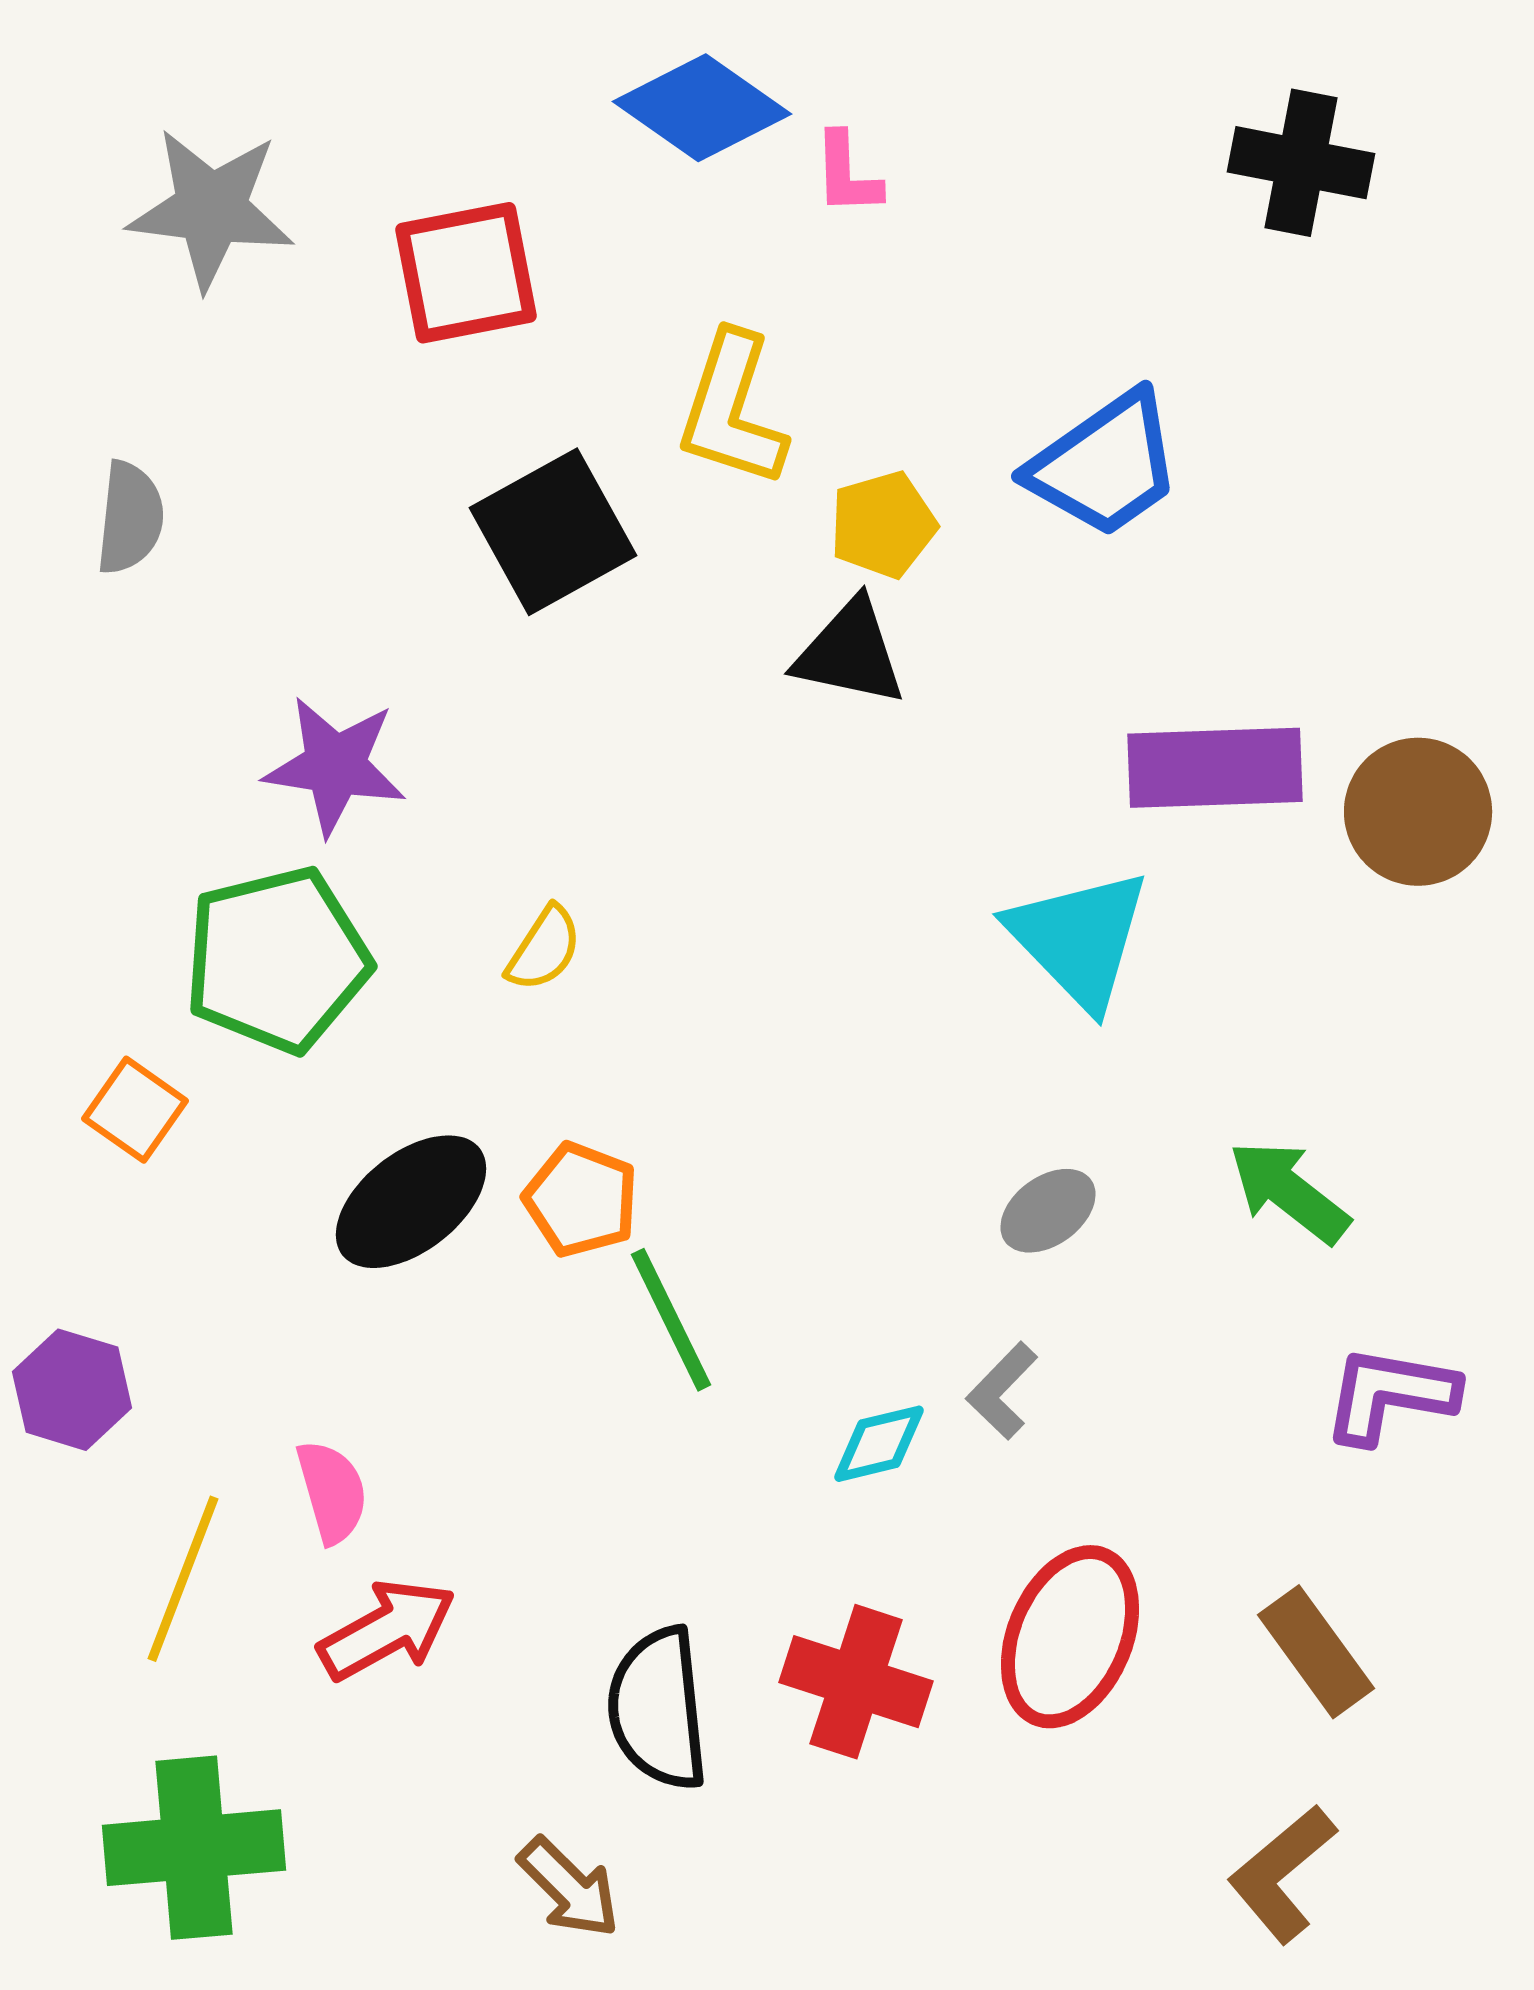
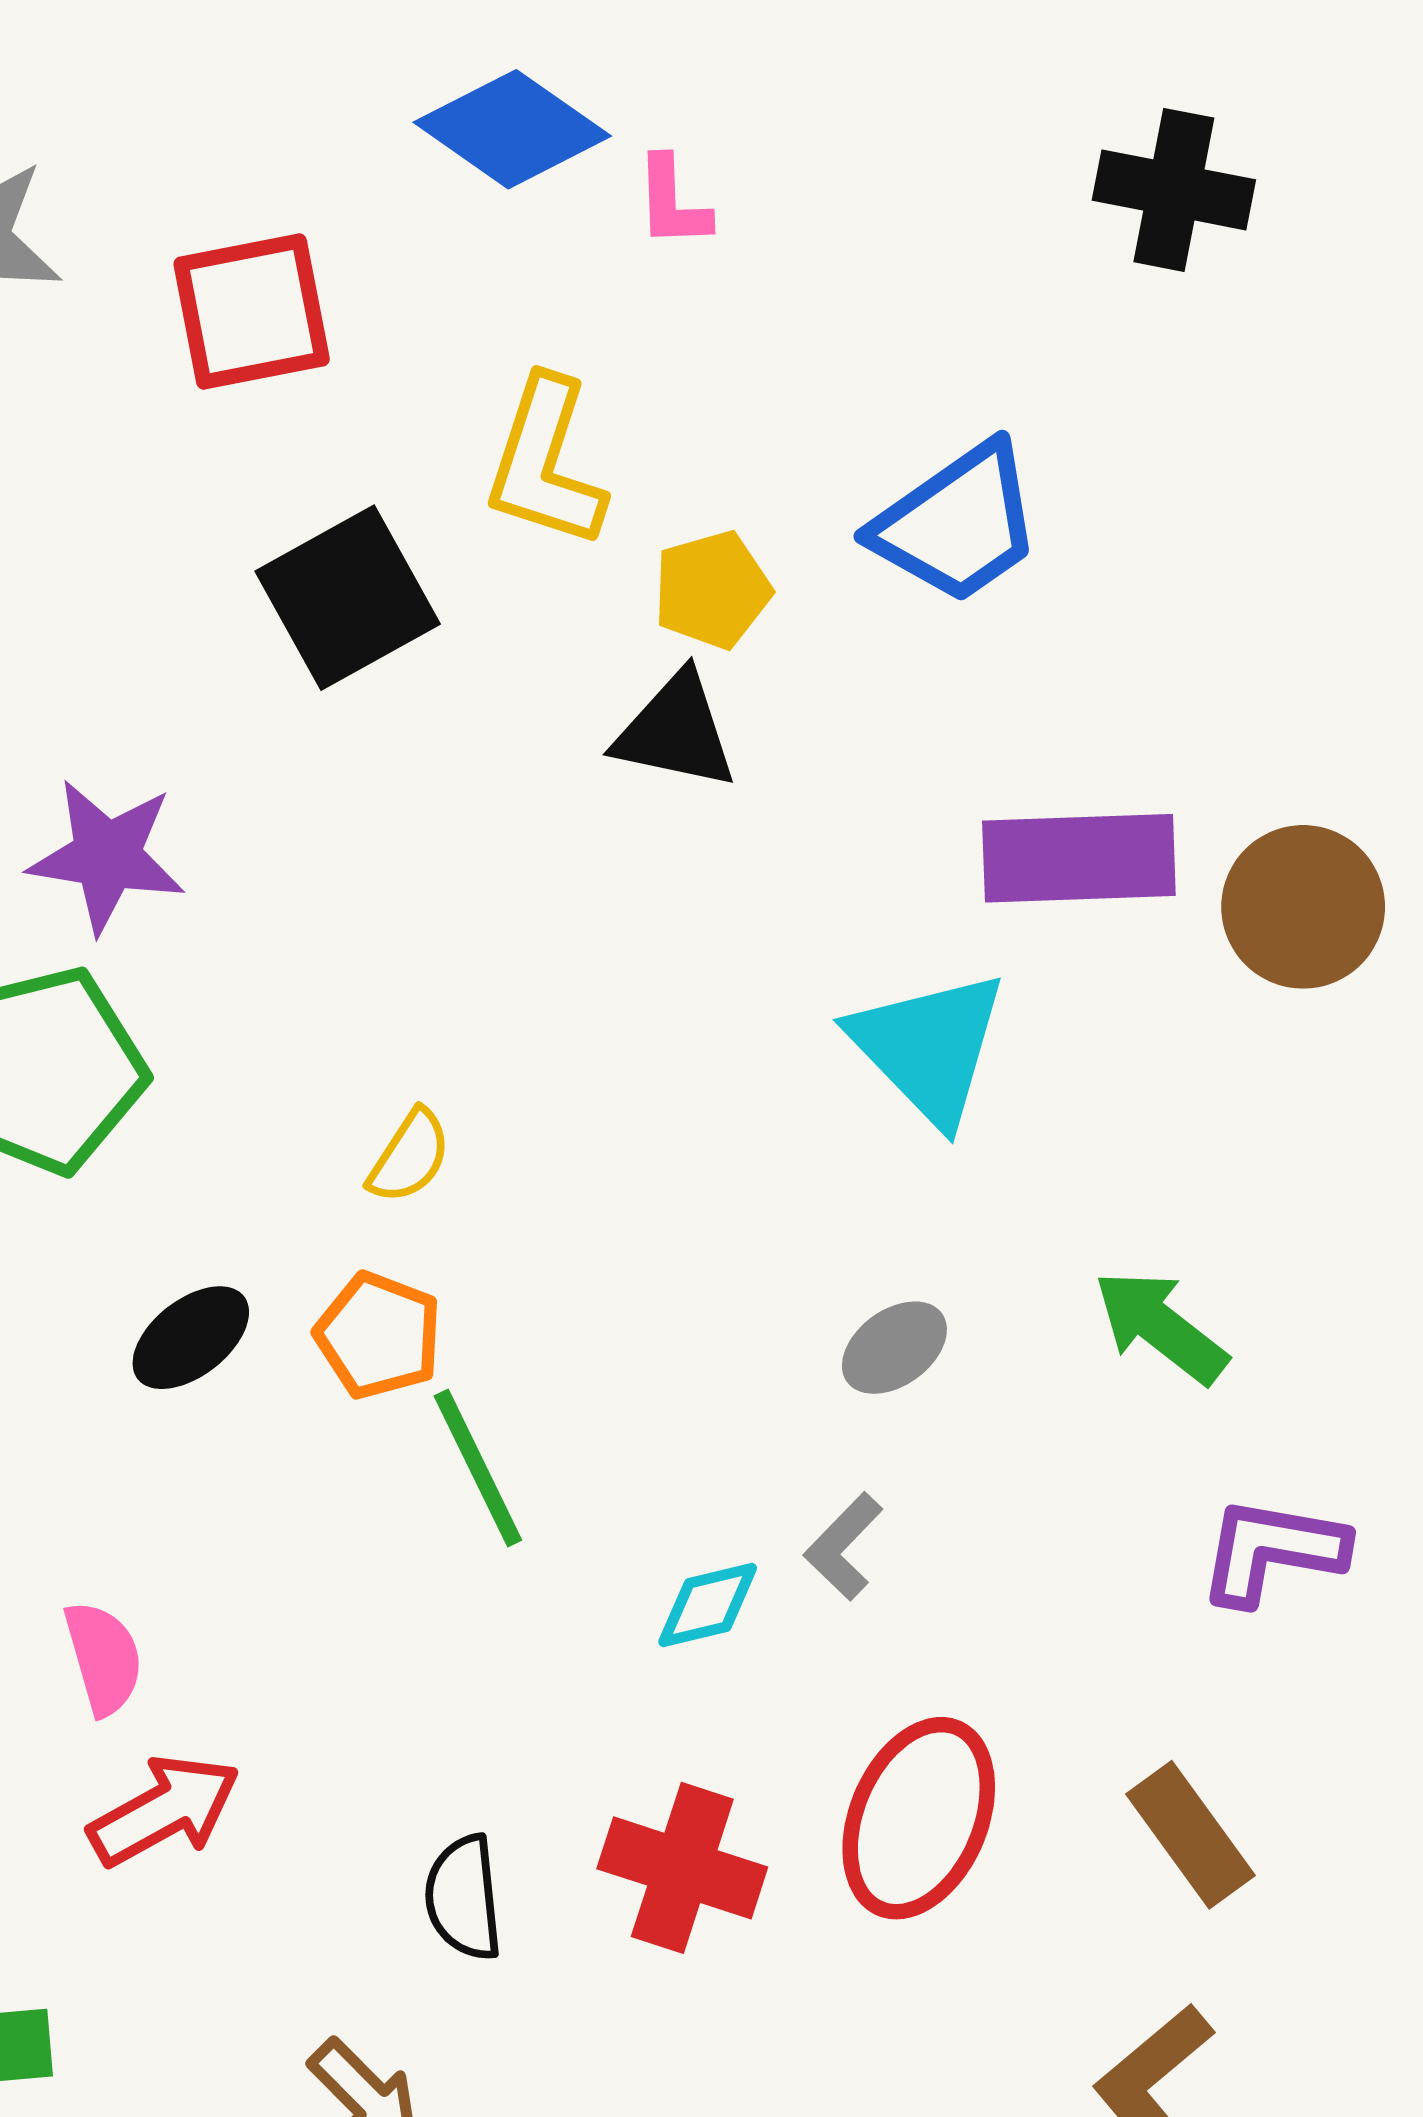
yellow semicircle: (544, 949) -> (410, 1157), moved
black ellipse: (411, 1202) -> (191, 1338), size x0.7
black semicircle: (658, 1709) -> (464, 1898), size x0.7

